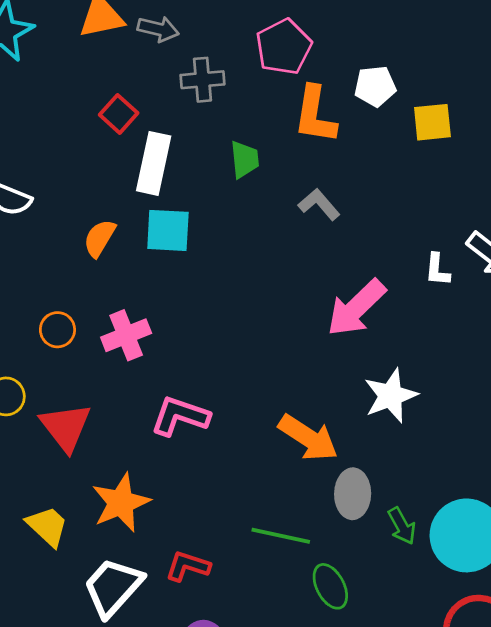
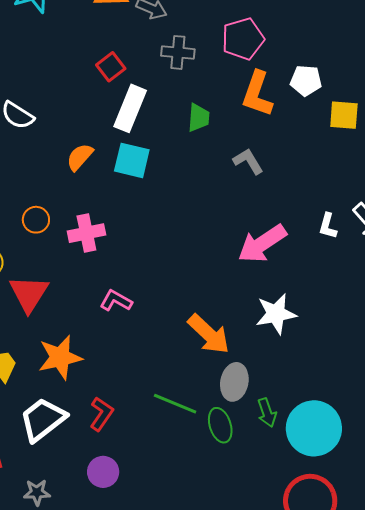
pink L-shape: (180, 416) -> (116, 301), size x0.7
red L-shape: (188, 566) -> (101, 414), turned 96
green ellipse: (330, 586) -> (220, 425), moved

